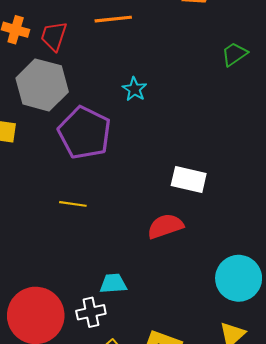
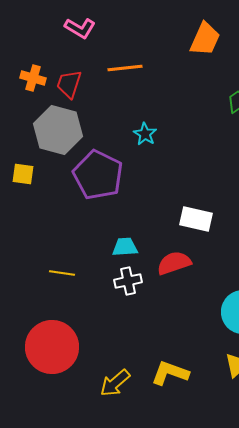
yellow line: (73, 204) -> (62, 273), moved
cyan trapezoid: (113, 284) -> (125, 247), moved
white cross: (91, 312) -> (128, 281), moved

